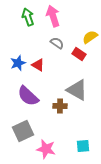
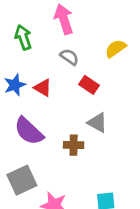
green arrow: (28, 17) -> (23, 37), moved
red rectangle: (79, 54) -> (89, 85), moved
gray triangle: (77, 90) -> (97, 123), size x0.7

